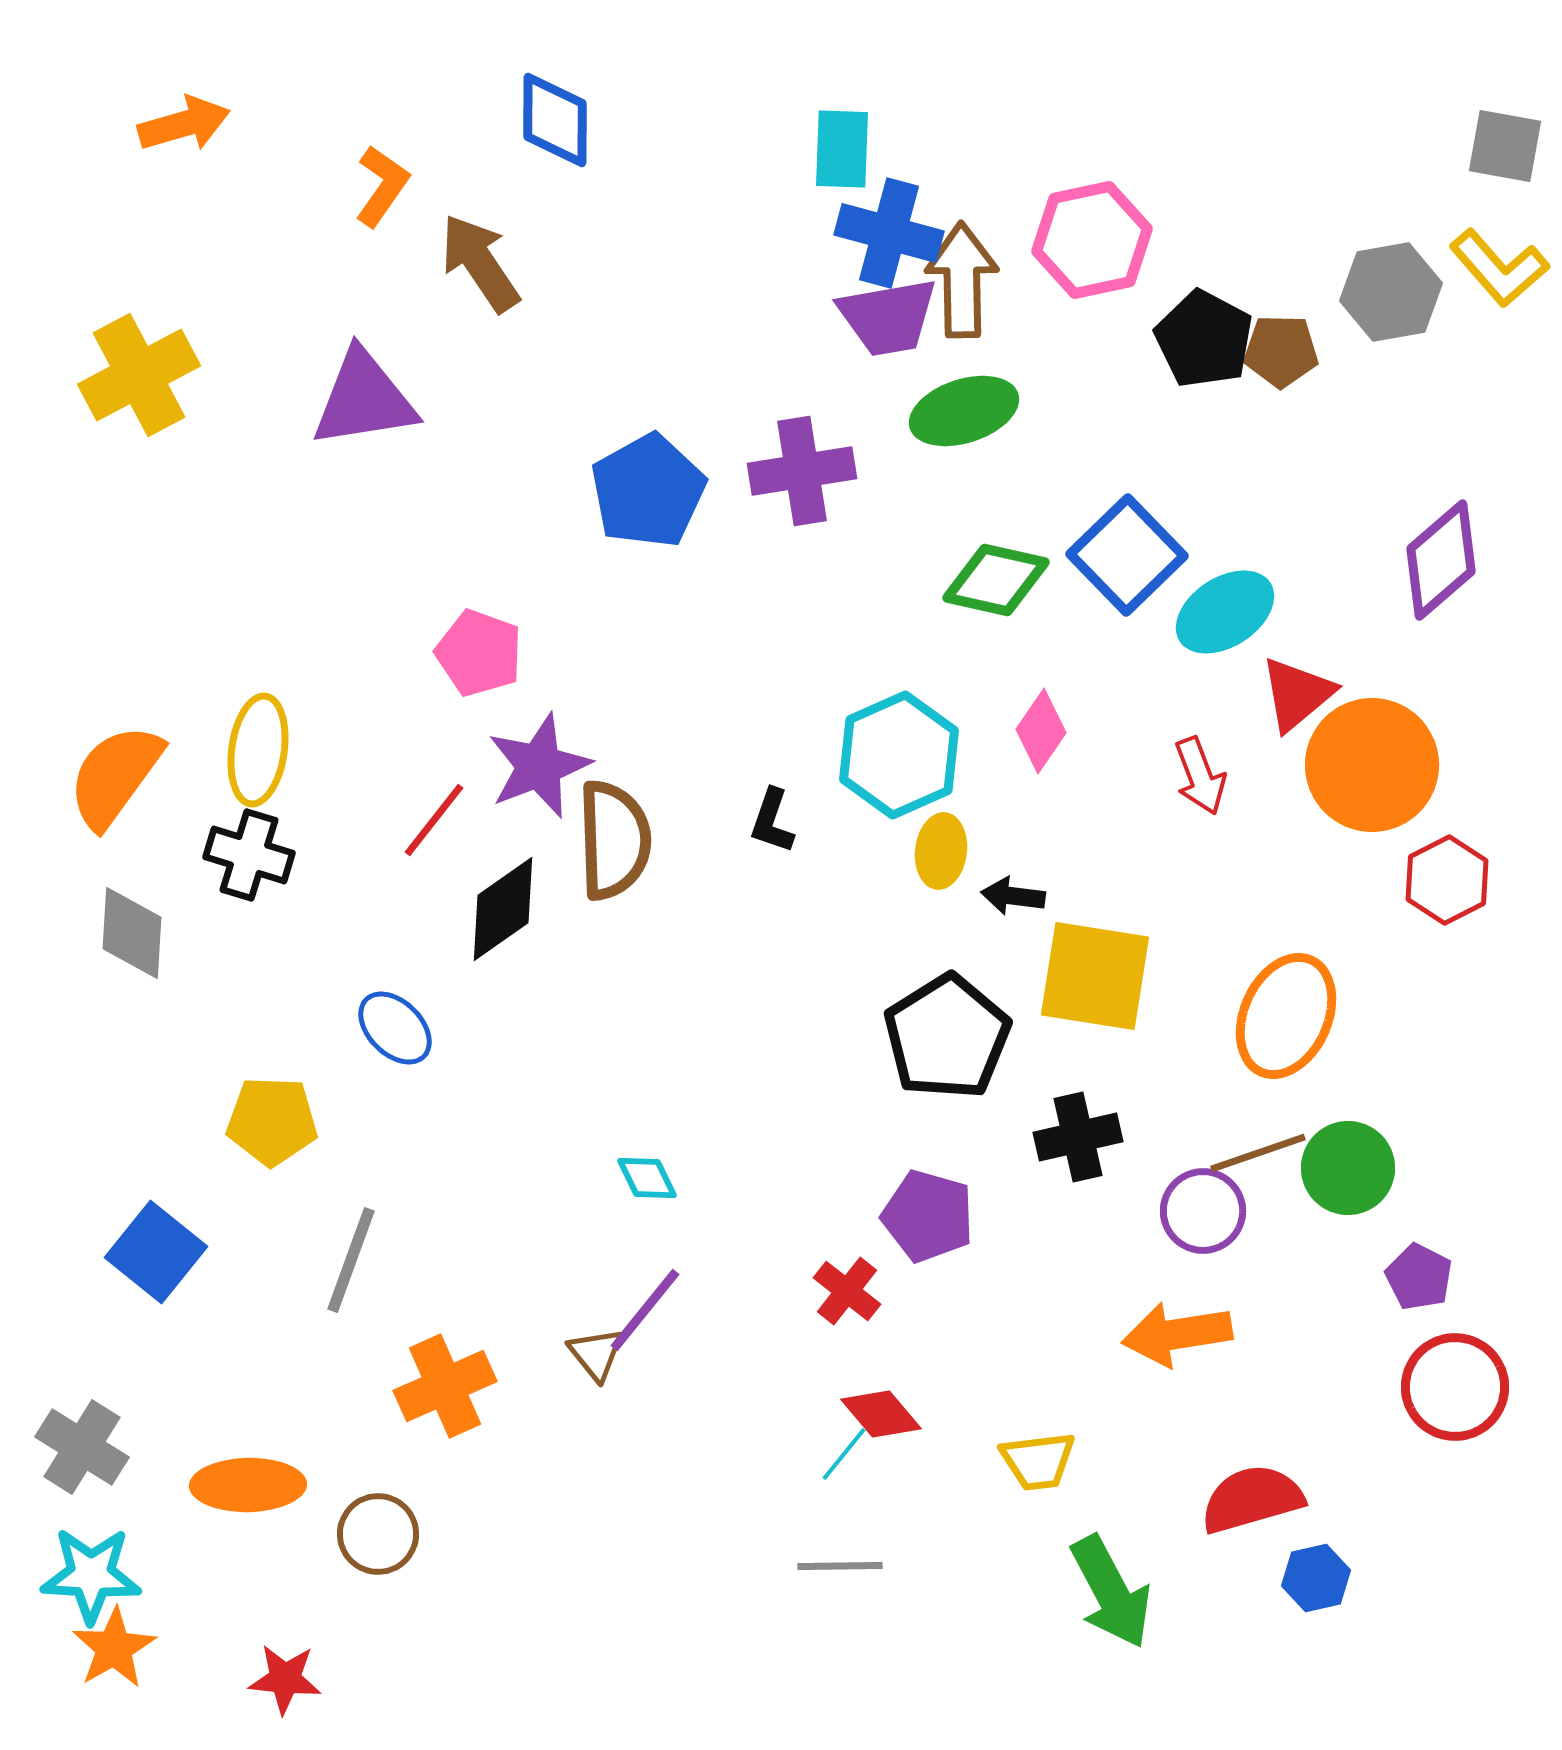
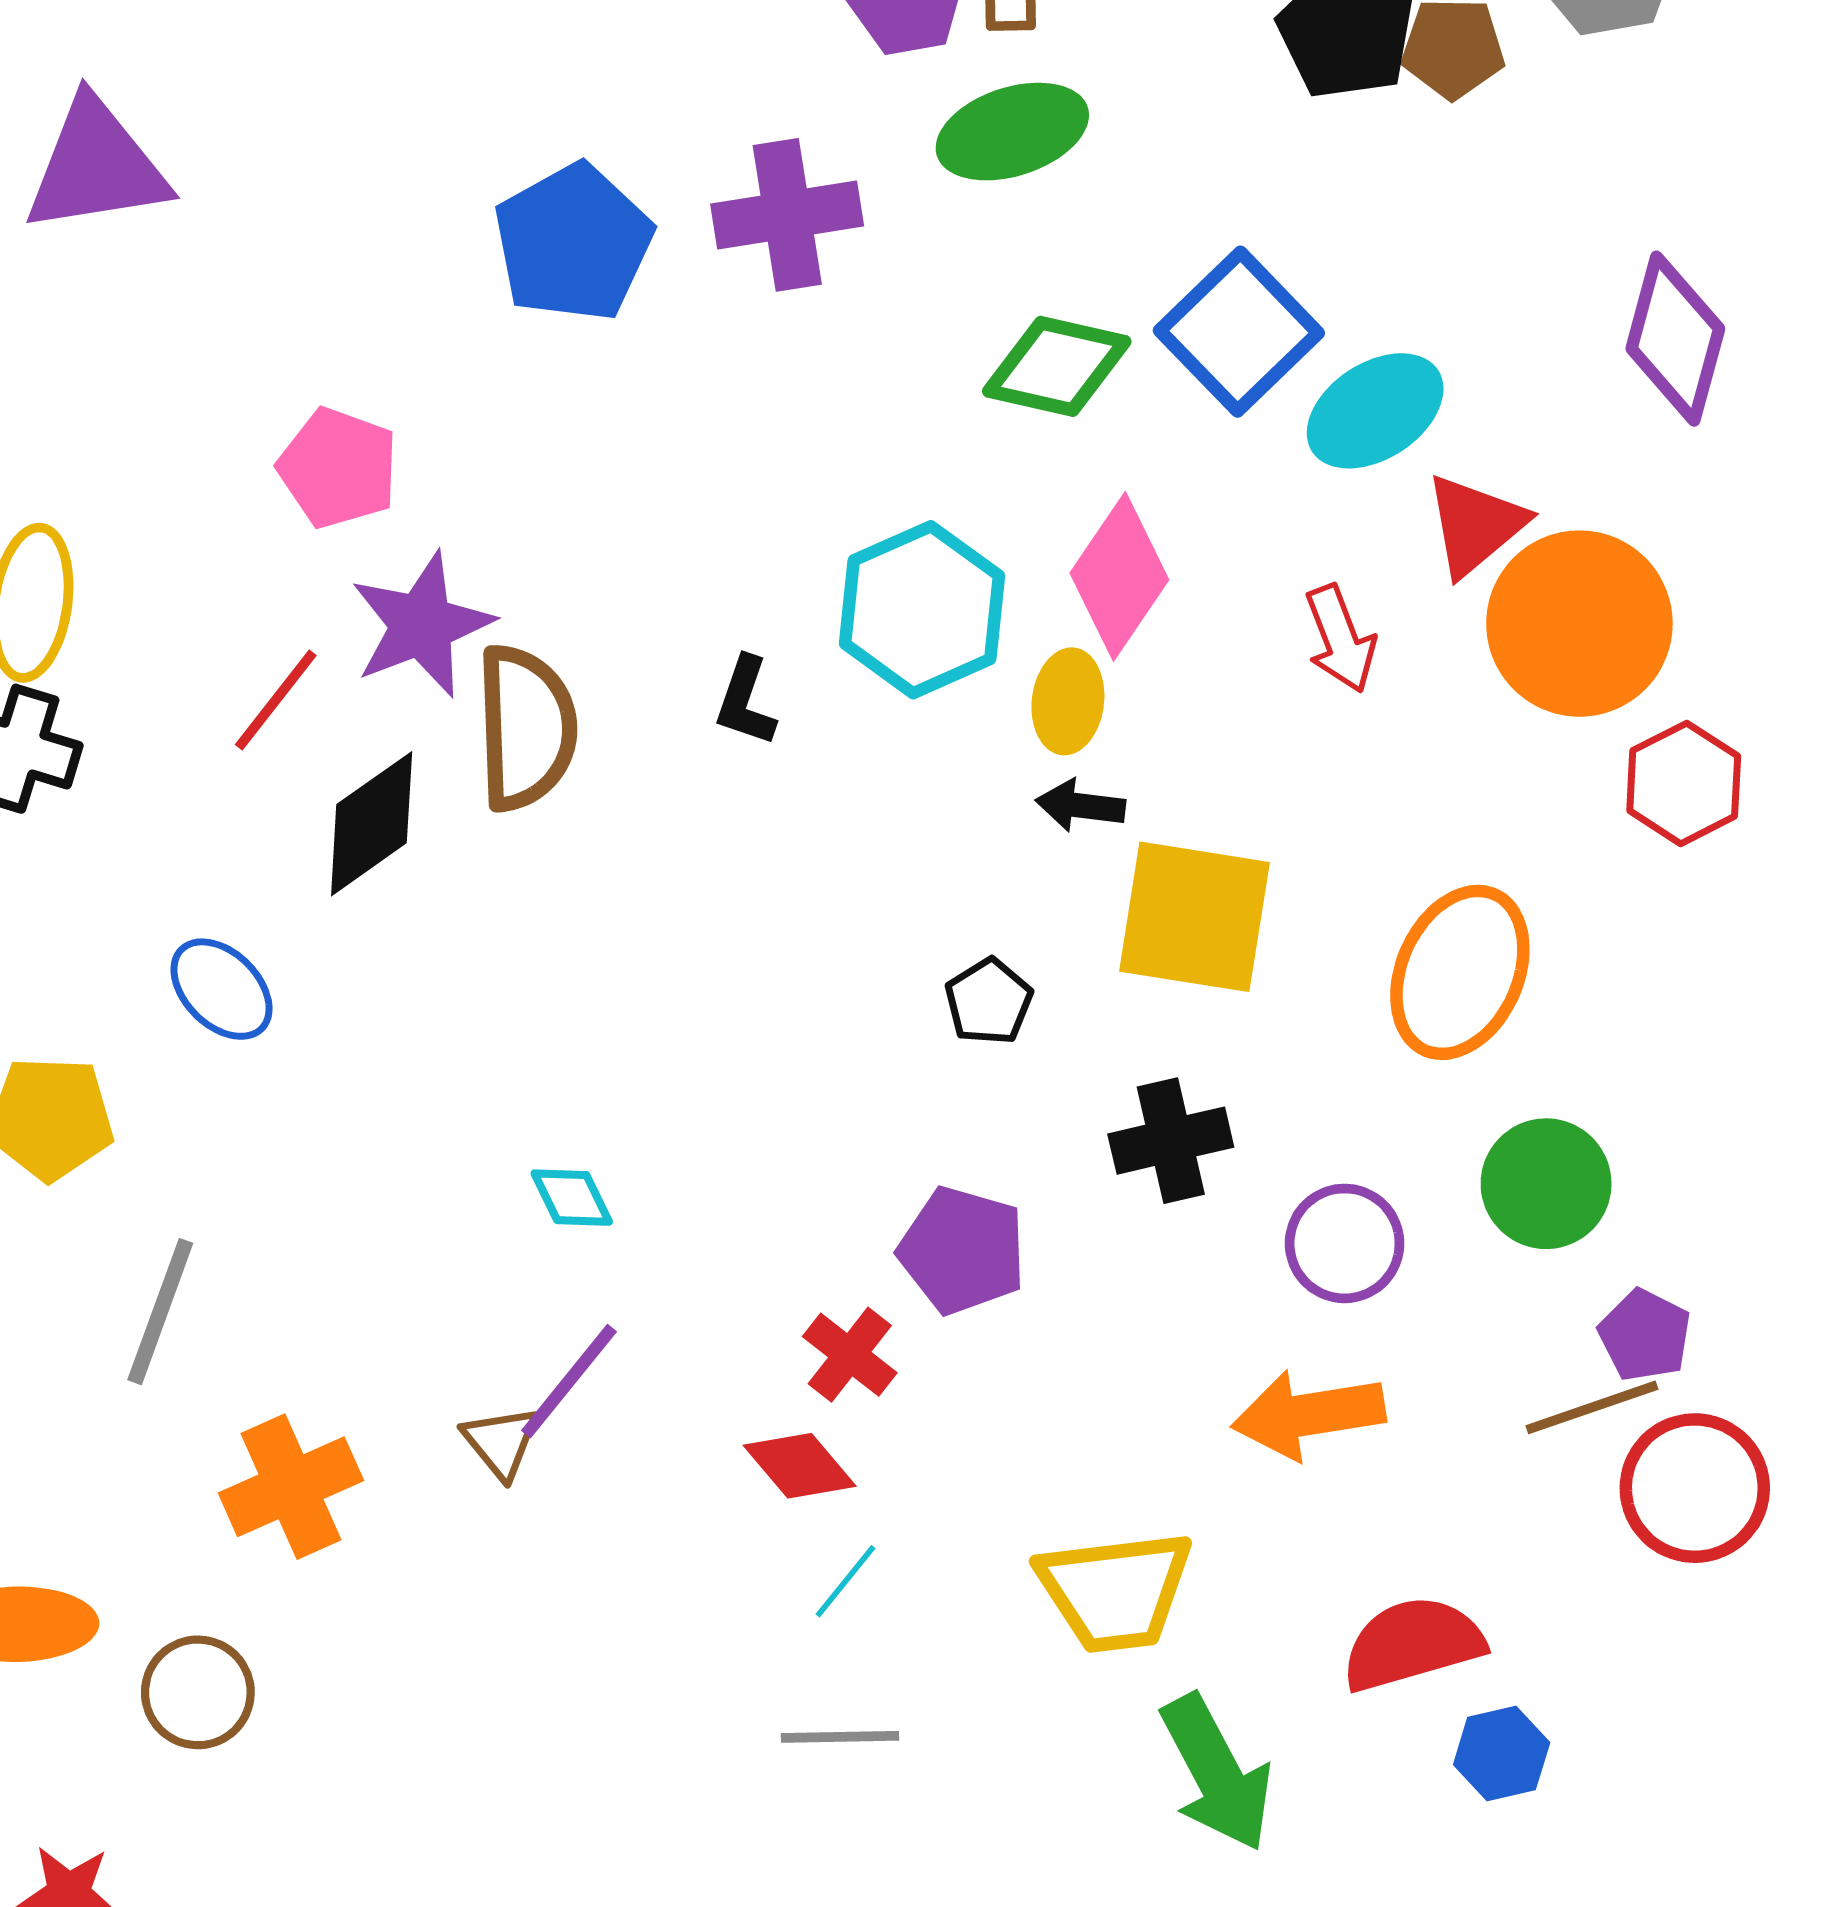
purple triangle: (364, 399) -> (96, 166), moved
purple diamond: (1441, 560) -> (1675, 339), turned -34
pink diamond: (1041, 731) -> (1119, 576), size x1.4
yellow ellipse: (941, 851) -> (1068, 701), moved
black pentagon: (947, 1037) -> (989, 1002), size x0.5
brown line: (1258, 1153) -> (1592, 1407), moved
red diamond: (881, 1414) -> (800, 1466), moved
yellow trapezoid: (1038, 1461) -> (1115, 1591), size x1.5

